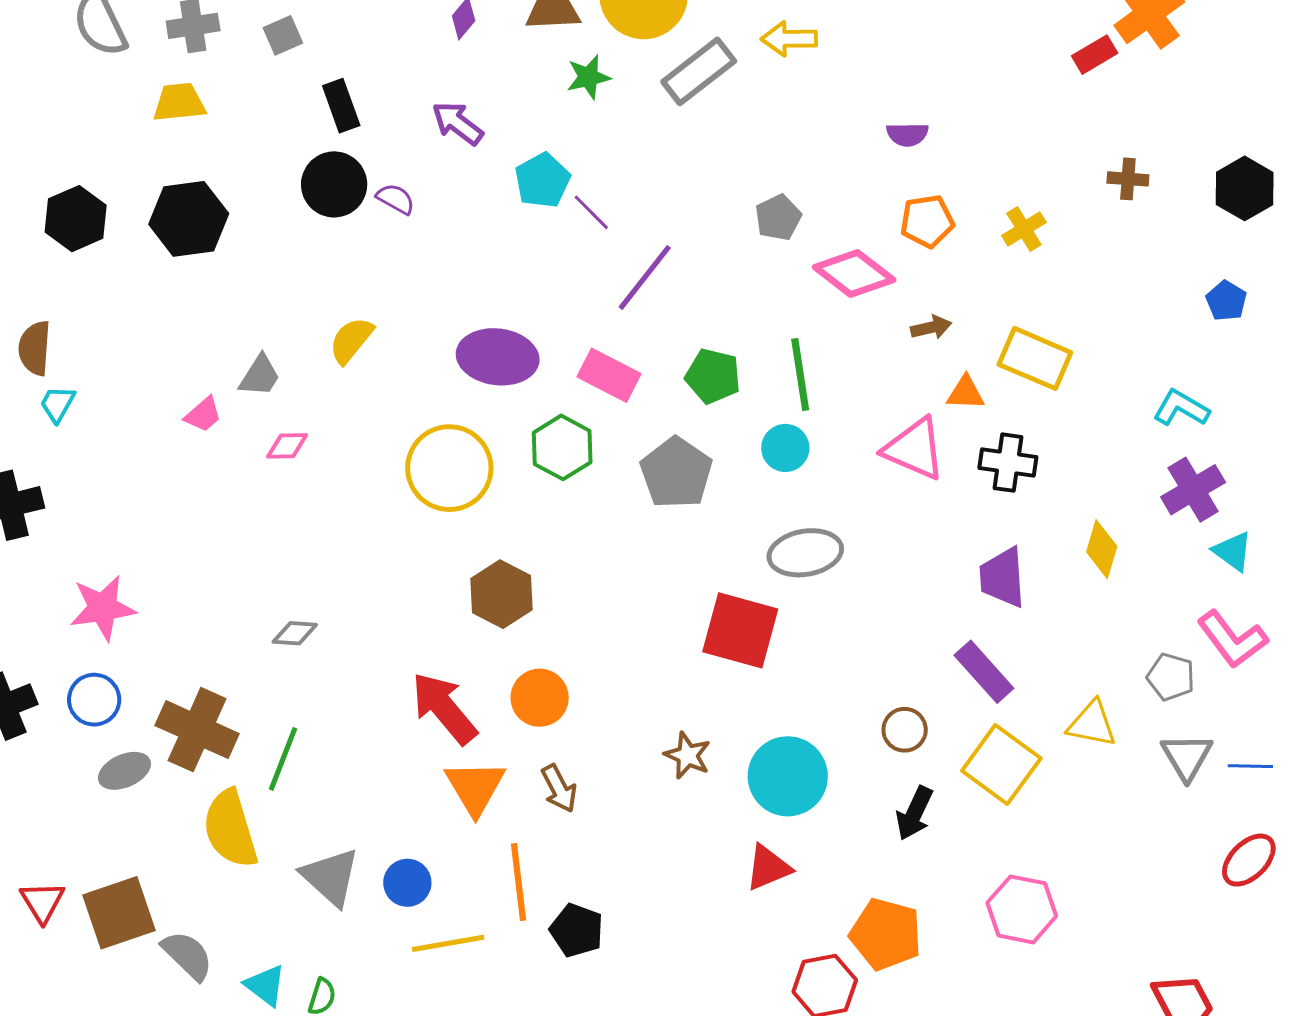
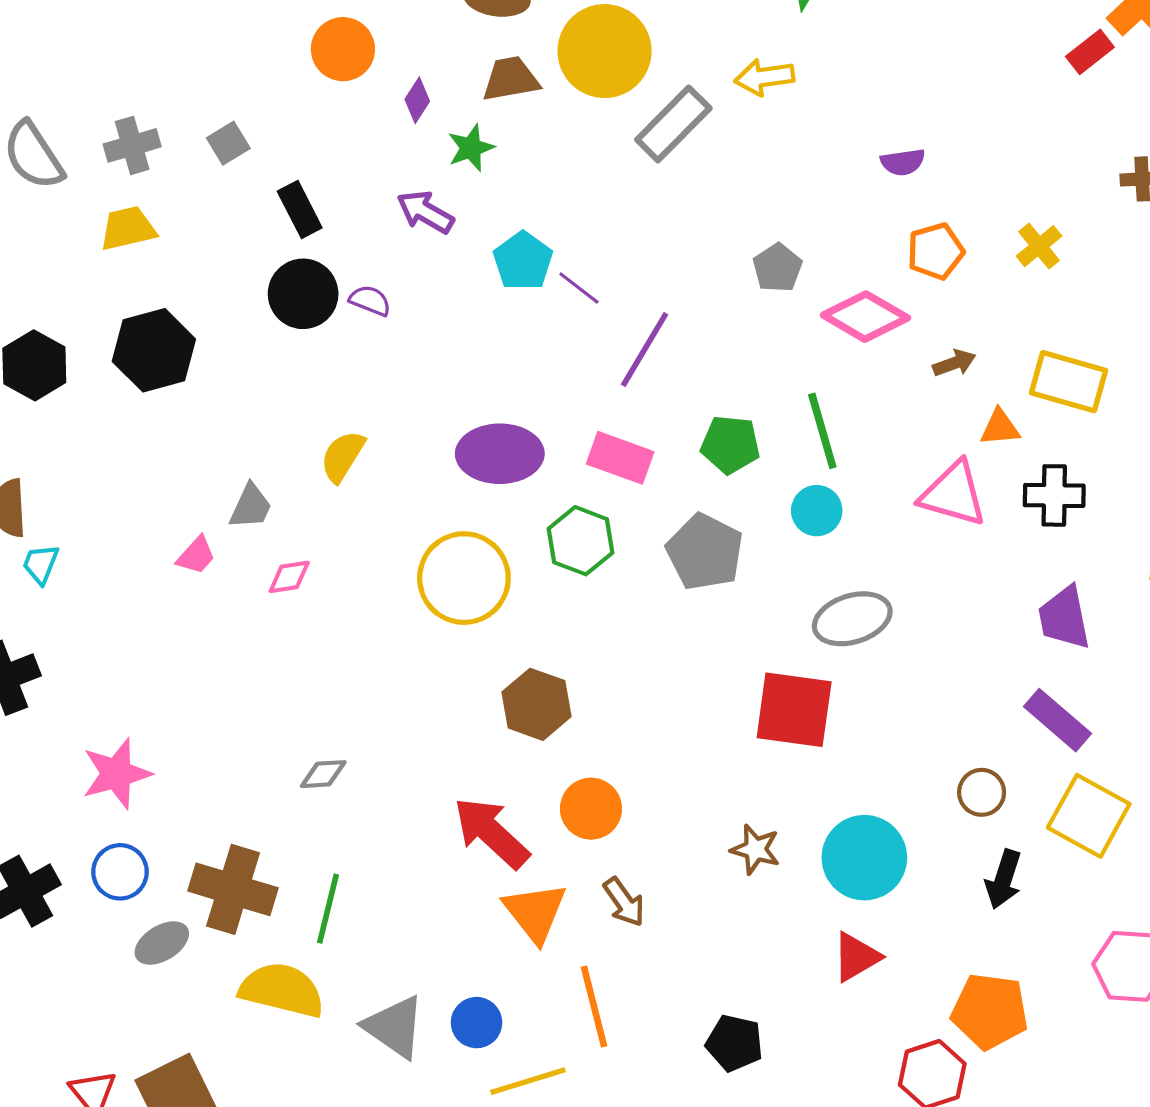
green star: (588, 77) -> (471, 148), moved
yellow semicircle: (230, 829) -> (282, 990), turned 128
black pentagon: (577, 930) -> (734, 1043), moved

